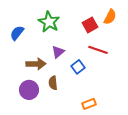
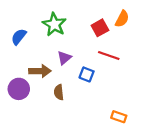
blue square: (78, 67) -> (87, 74), turned -32
purple circle: (29, 90) -> (19, 89), moved
orange rectangle: (89, 104) -> (119, 117), moved, turned 40

